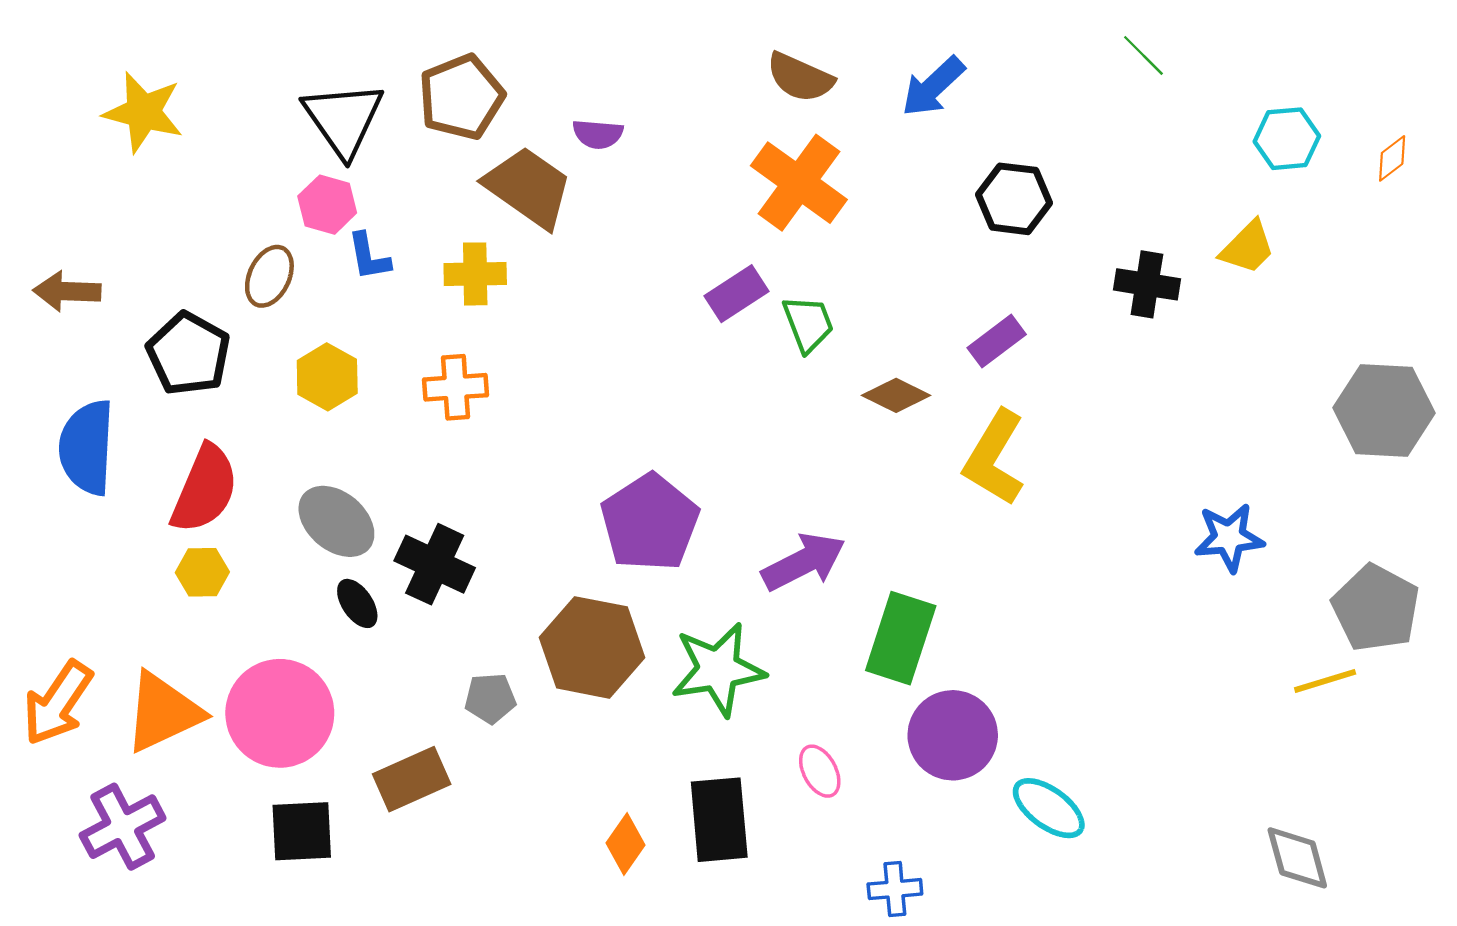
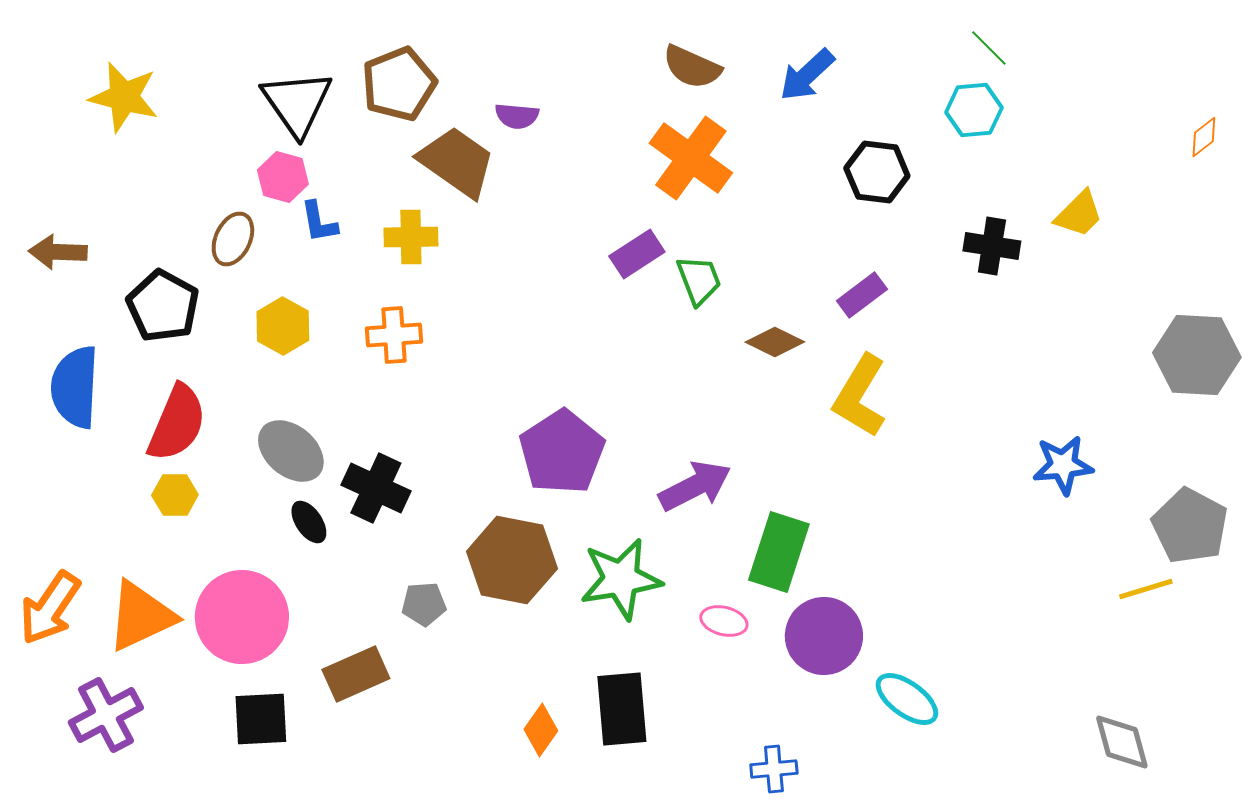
cyan hexagon: (1287, 139) -> (974, 110), moved
pink ellipse: (820, 771) -> (724, 621), moved, turned -48

